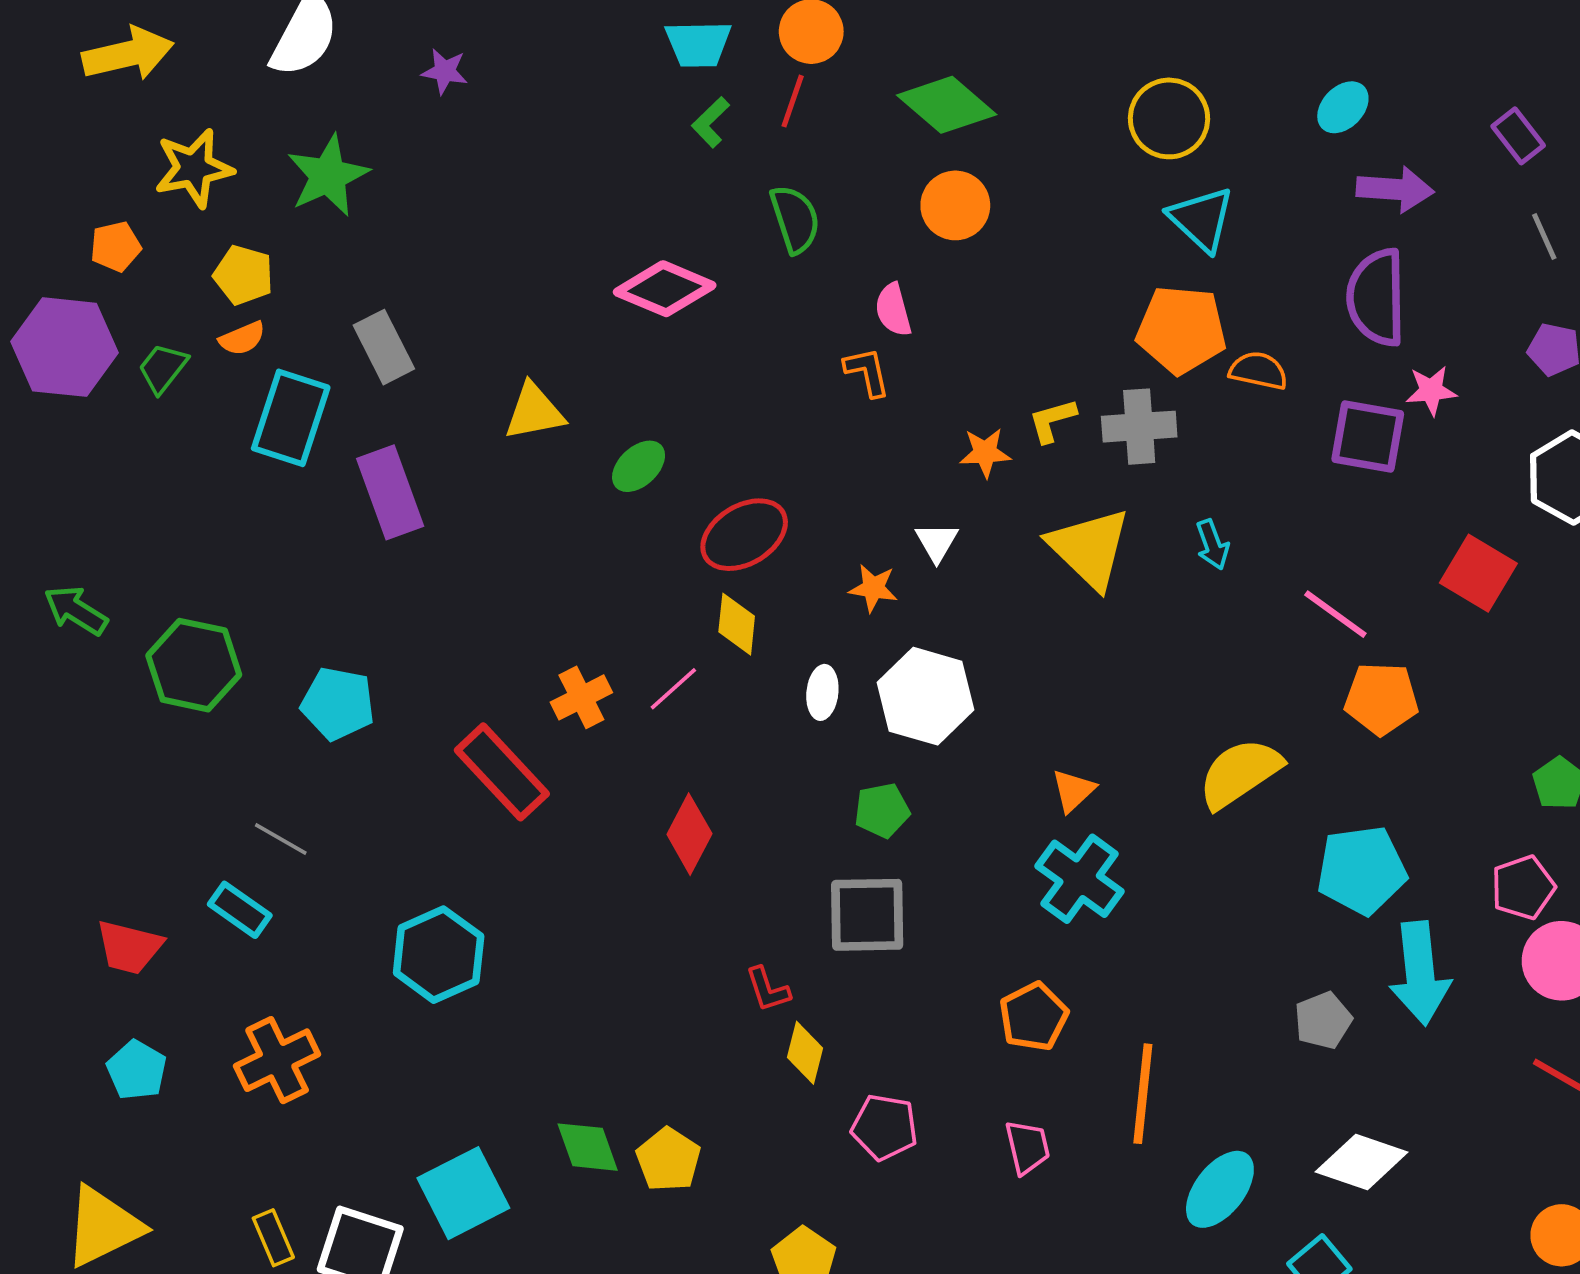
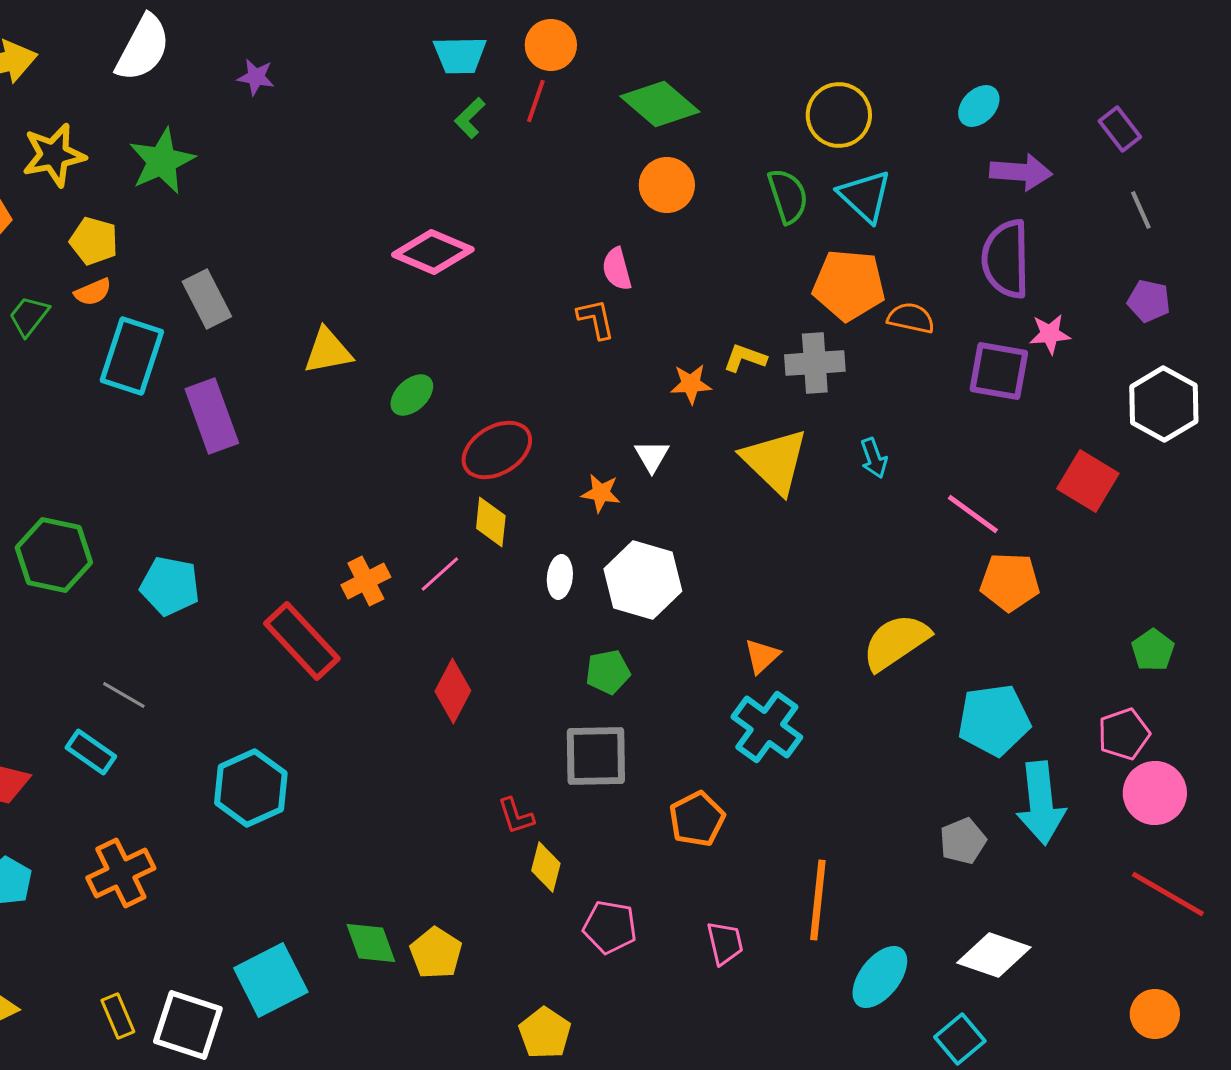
green semicircle: (795, 219) -> (788, 196), moved
yellow L-shape: (1052, 420) -> (745, 358), turned 36
orange pentagon: (1034, 1017) -> (697, 819), moved

